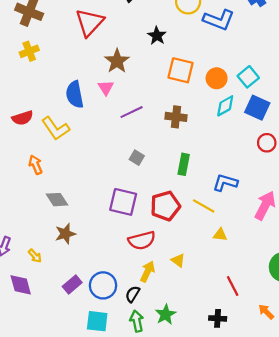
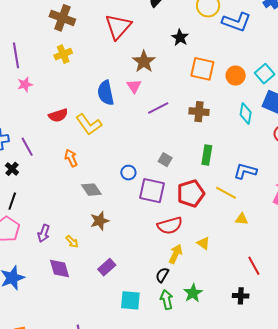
cyan diamond: (225, 106) -> (246, 114), moved, turned -50
gray square: (137, 158) -> (165, 160), moved
blue circle: (103, 285) -> (128, 173), moved, size x0.6

